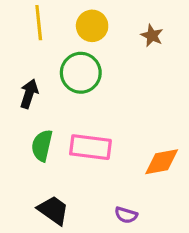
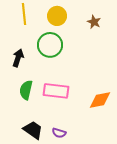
purple semicircle: (126, 215) -> (59, 133), moved

